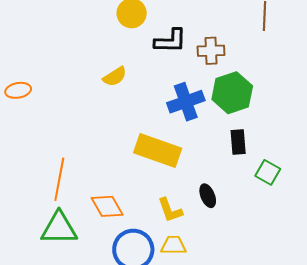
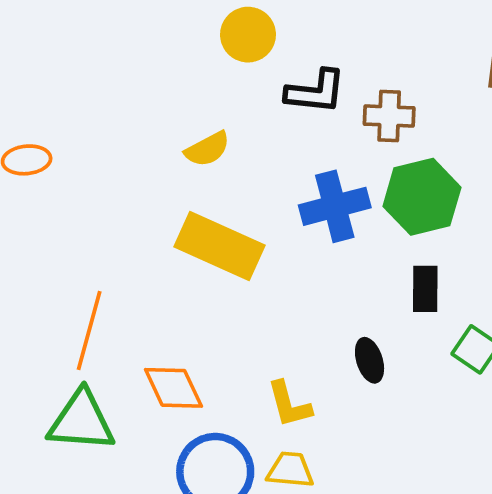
yellow rectangle: (158, 151) -> (219, 246), moved
black ellipse: (208, 196) -> (370, 360), moved

